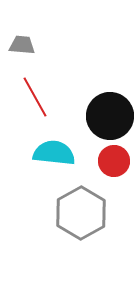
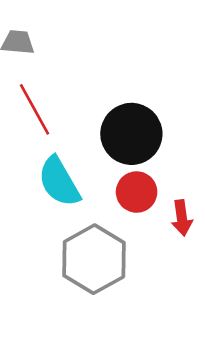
cyan semicircle: (54, 153) -> (59, 182), turned -126

